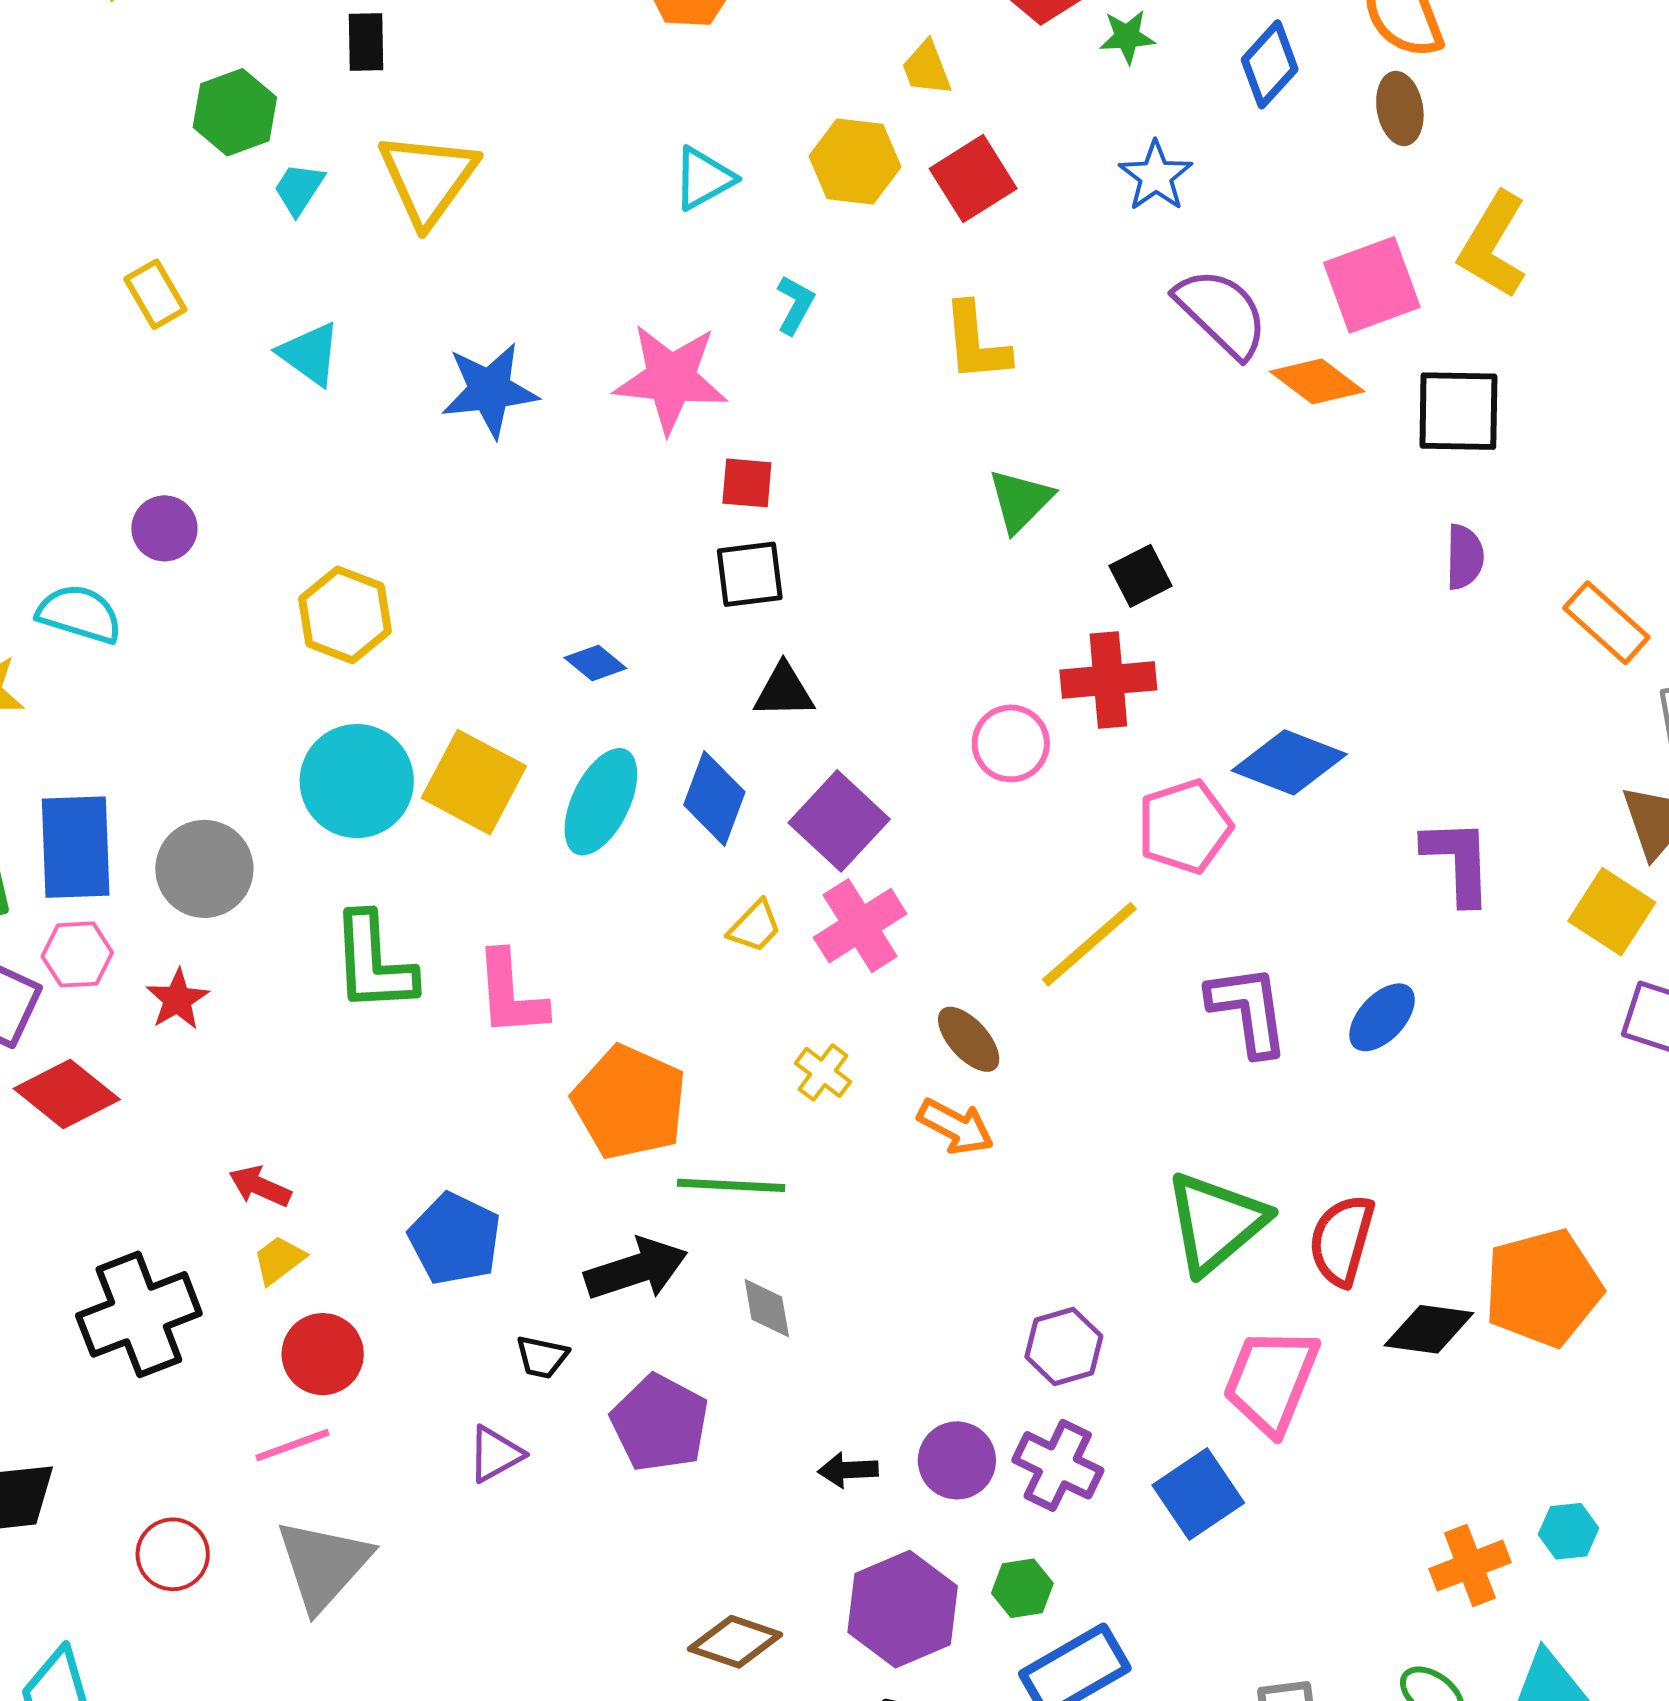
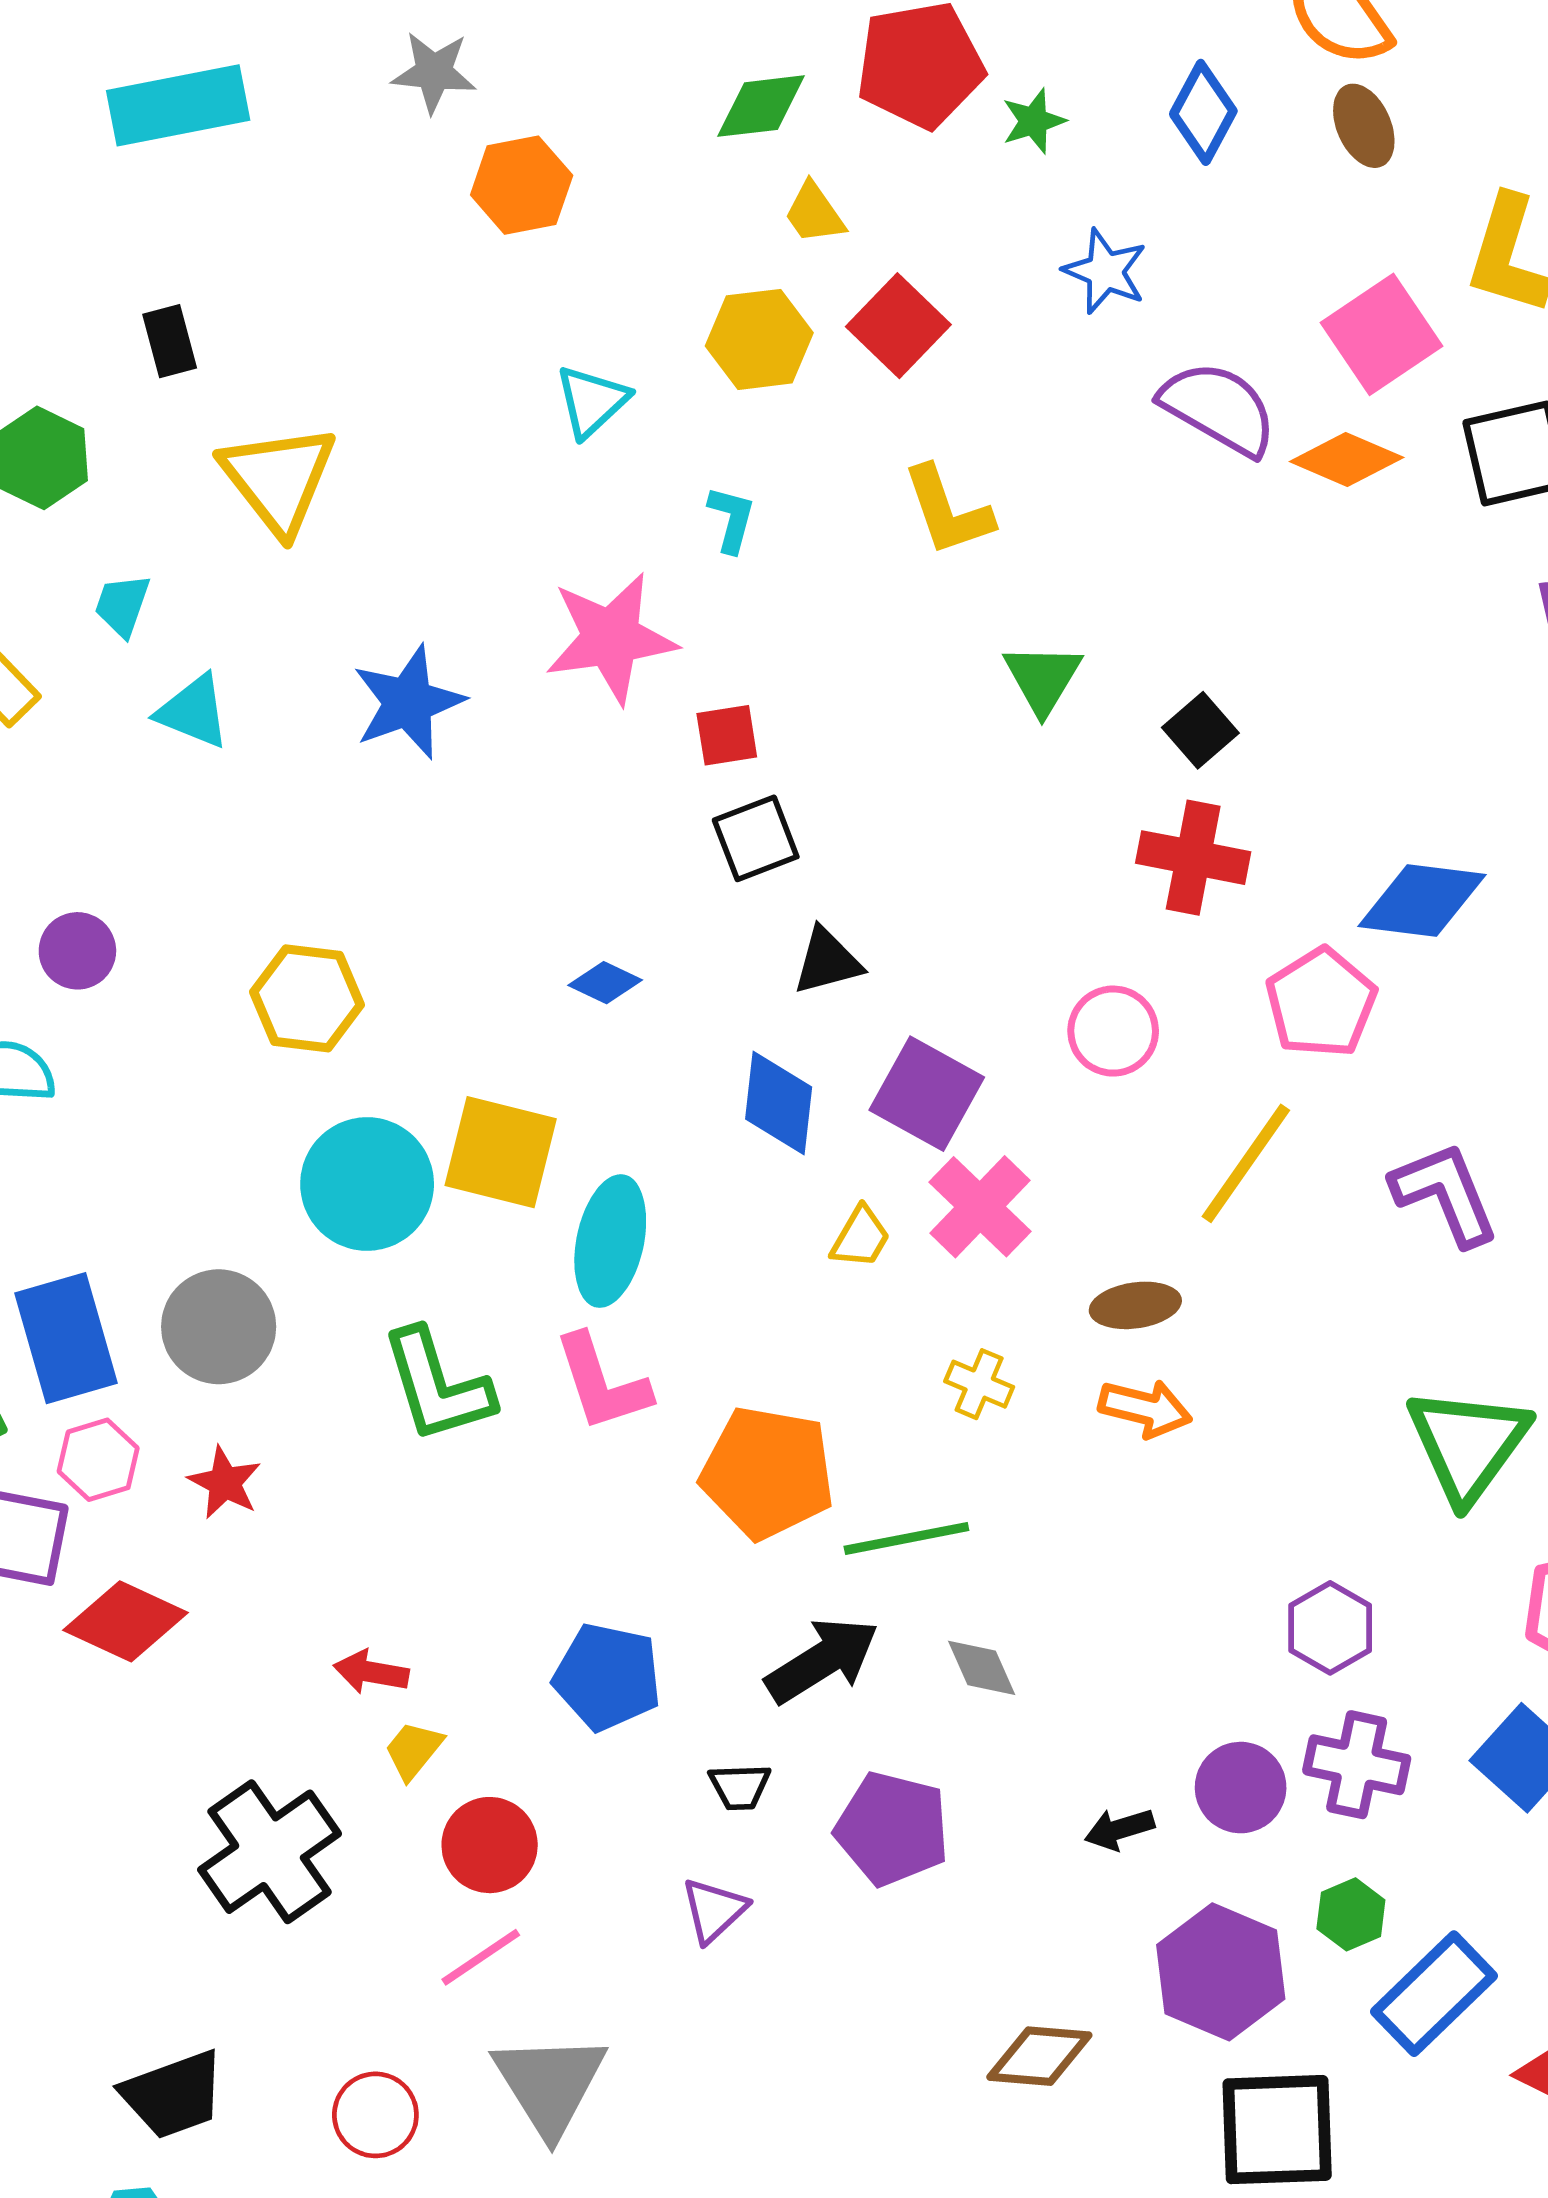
cyan trapezoid: (299, 189) -> (122, 605), moved
red cross: (1108, 680) -> (1193, 858), turned 30
pink circle: (1011, 743) -> (1113, 1031), moved
cyan ellipse: (601, 802) -> (610, 1241), moved
brown ellipse: (969, 1039) -> (1135, 1305), turned -42

